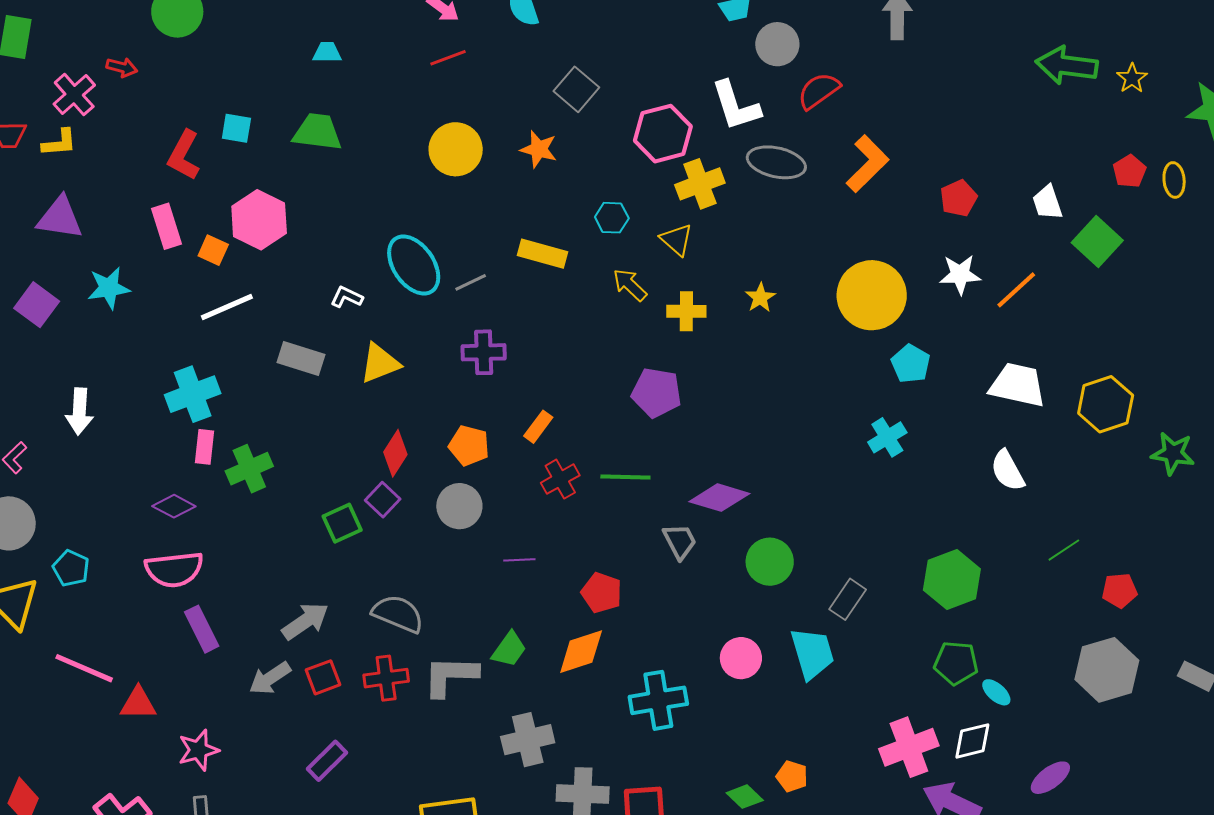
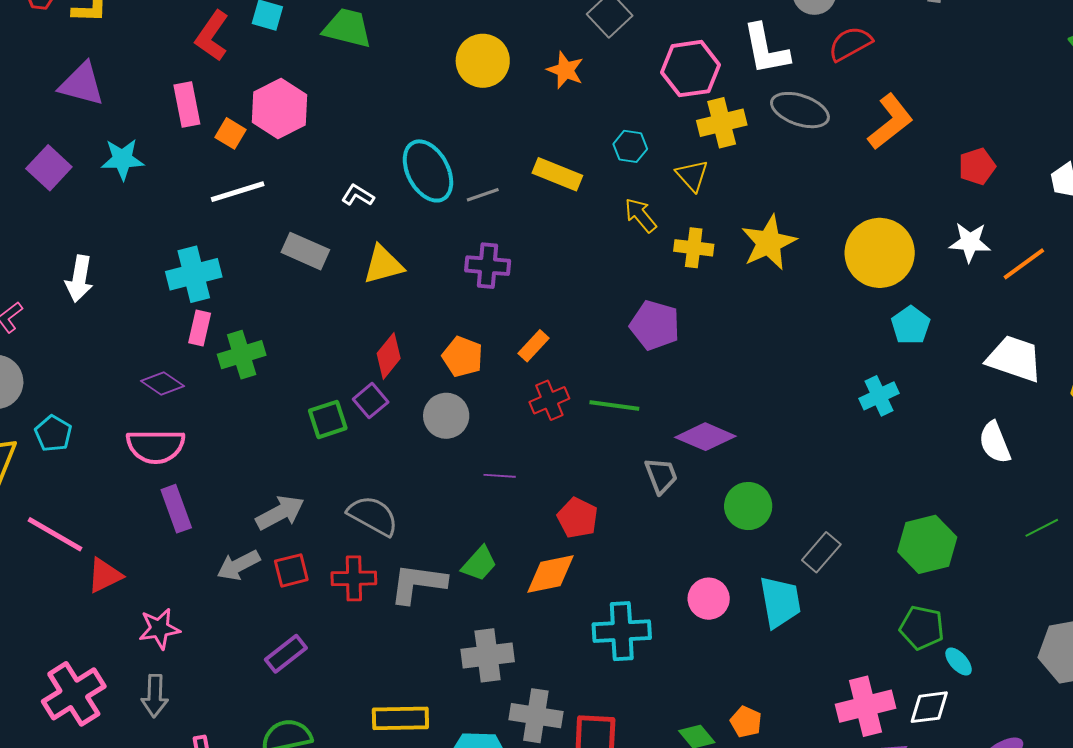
yellow star: (760, 298) -> (769, 243), size x1.8
red triangle: (138, 703) -> (105, 575), turned -33

